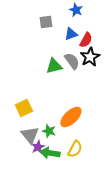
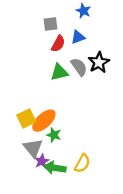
red semicircle: (86, 40) -> (58, 44), moved
orange ellipse: (71, 117) -> (44, 121), moved
green star: (49, 131) -> (54, 135), moved

